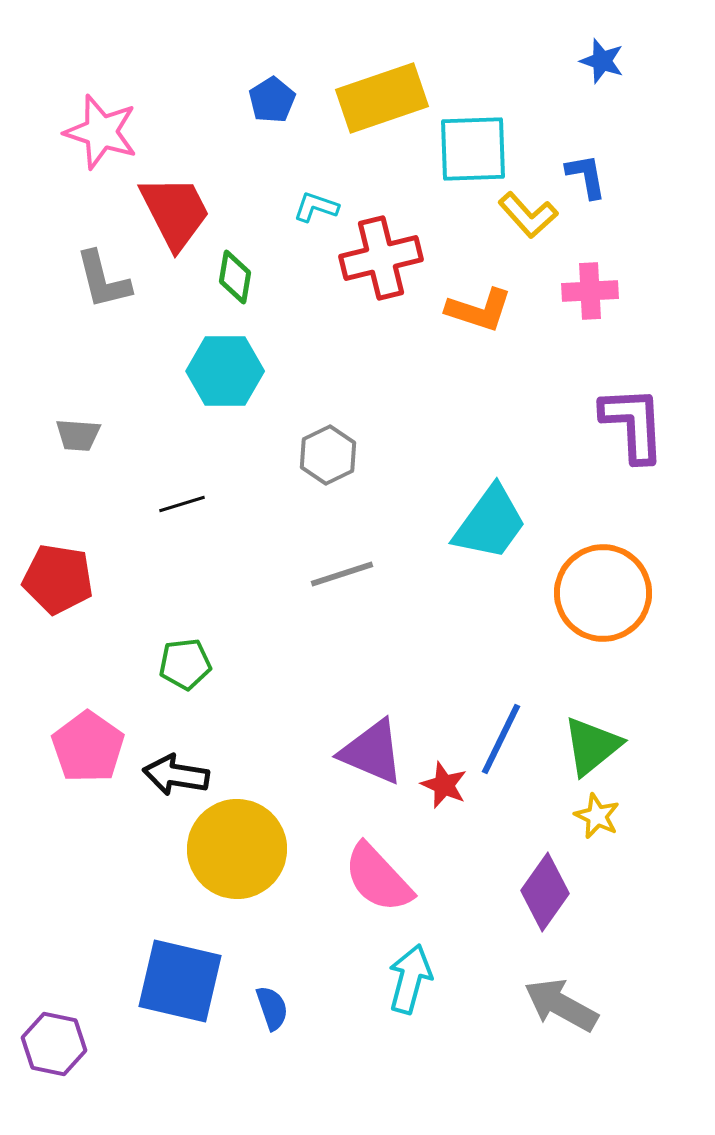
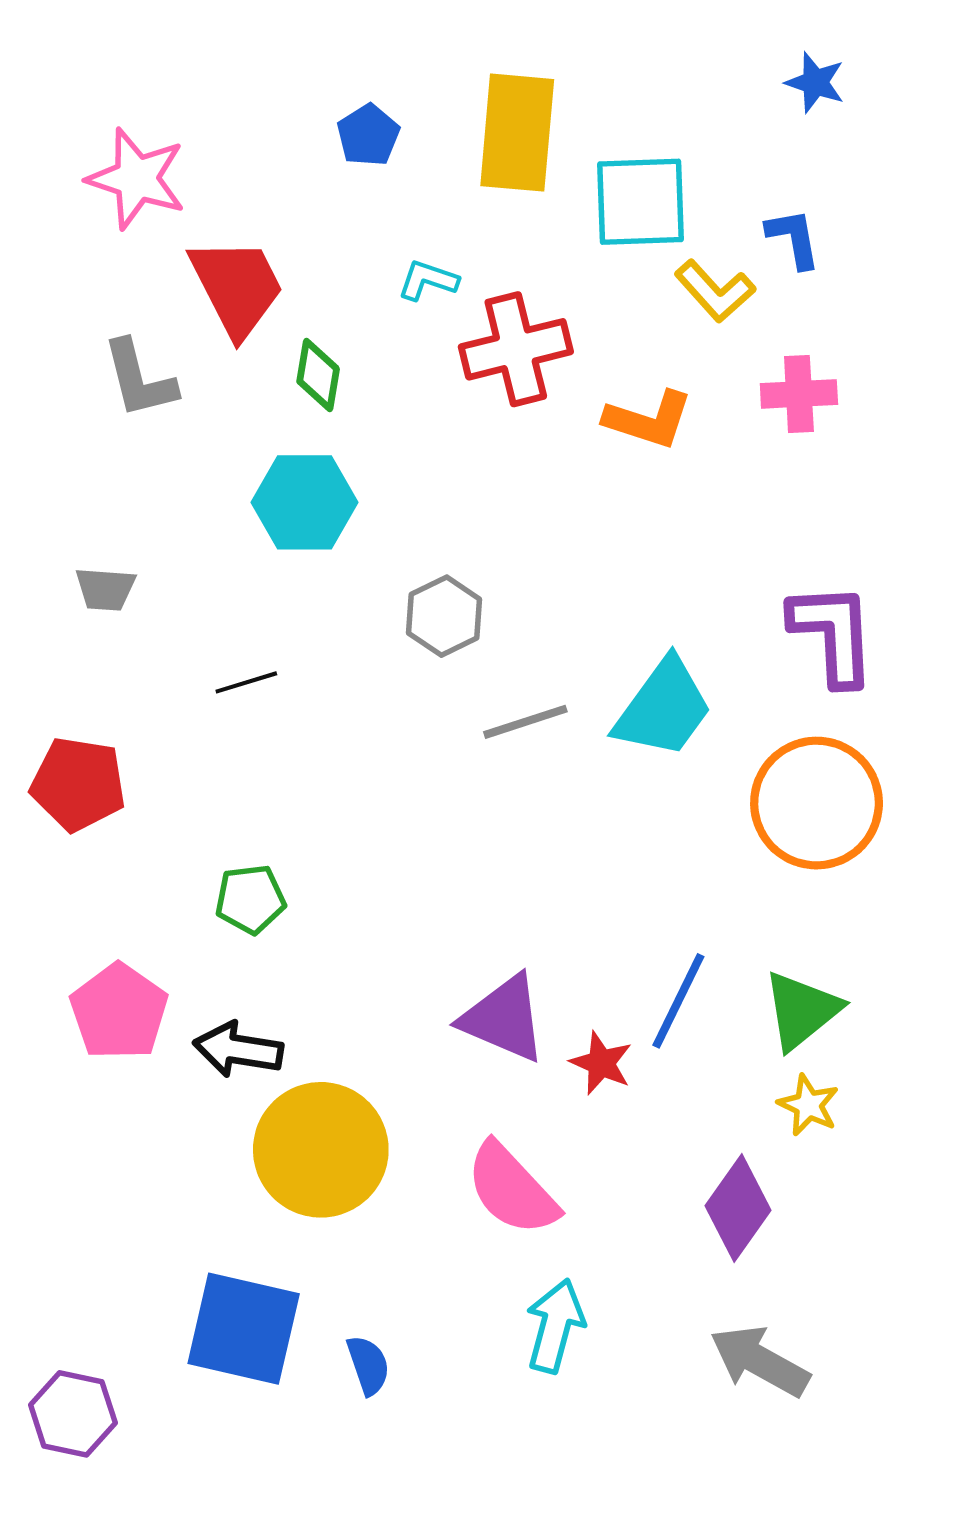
yellow rectangle: (382, 98) -> (517, 133), turned -66
purple L-shape: (633, 424) -> (833, 634), moved
gray line: (342, 574) -> (525, 722), moved

